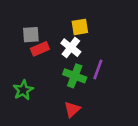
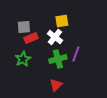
green cross: (75, 76) -> (58, 59), turned -36
green star: (23, 90) -> (23, 59), moved

